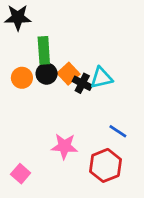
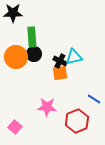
orange square: (69, 74) -> (60, 73), moved, turned 35
orange circle: (22, 78) -> (16, 57), size x1.5
blue line: (118, 131) -> (94, 99), moved

